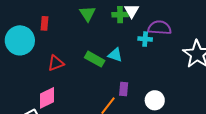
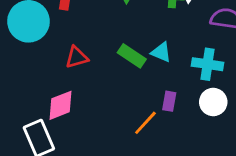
cyan cross: (145, 39) -> (207, 64), moved, size x1.5
white circle: (155, 100) -> (213, 102), moved

